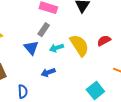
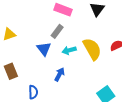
blue arrow: (48, 72) -> (60, 74), turned 136

